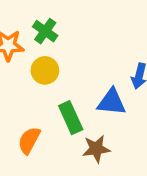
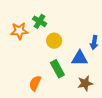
yellow circle: (45, 70) -> (54, 41), moved
brown star: (96, 149) -> (85, 83), moved

